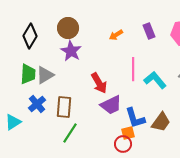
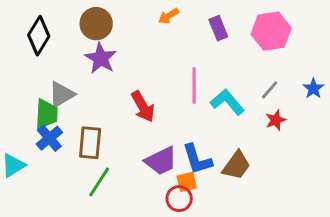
orange arrow: (116, 35) -> (169, 16), moved
green trapezoid: (28, 74) -> (46, 114), moved
purple trapezoid: (111, 105) -> (161, 161), moved

